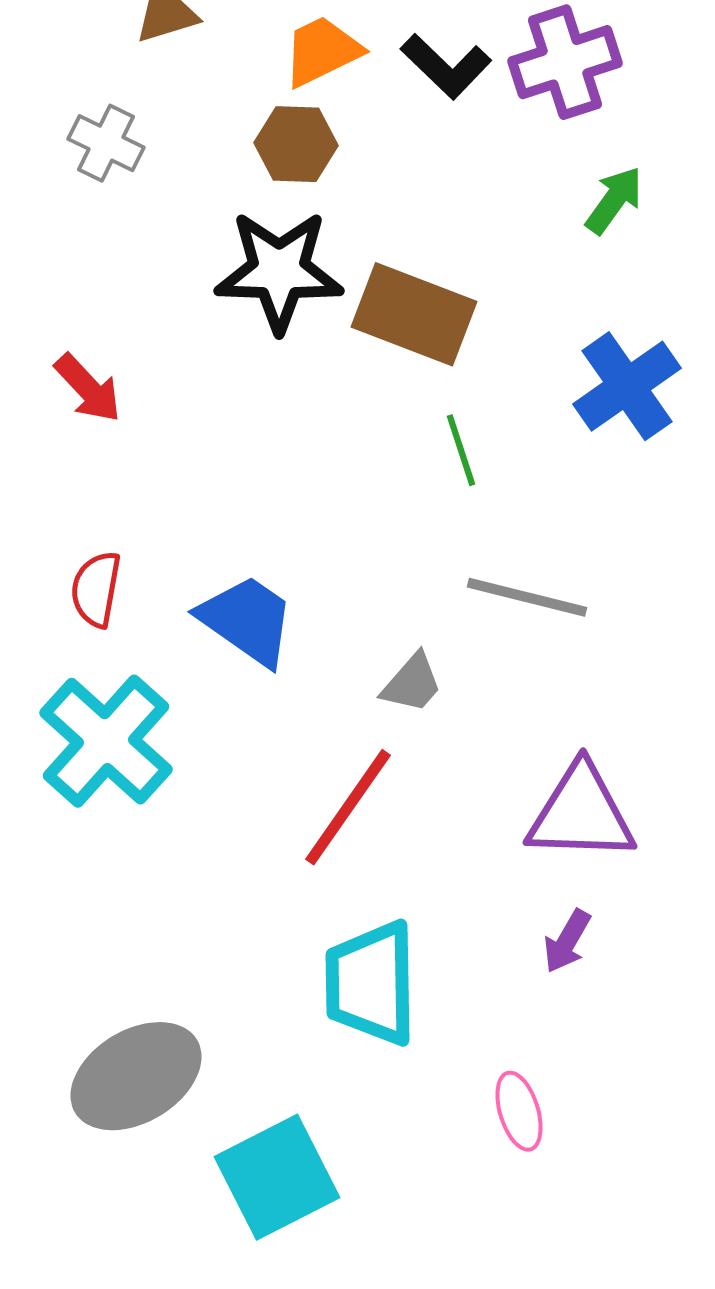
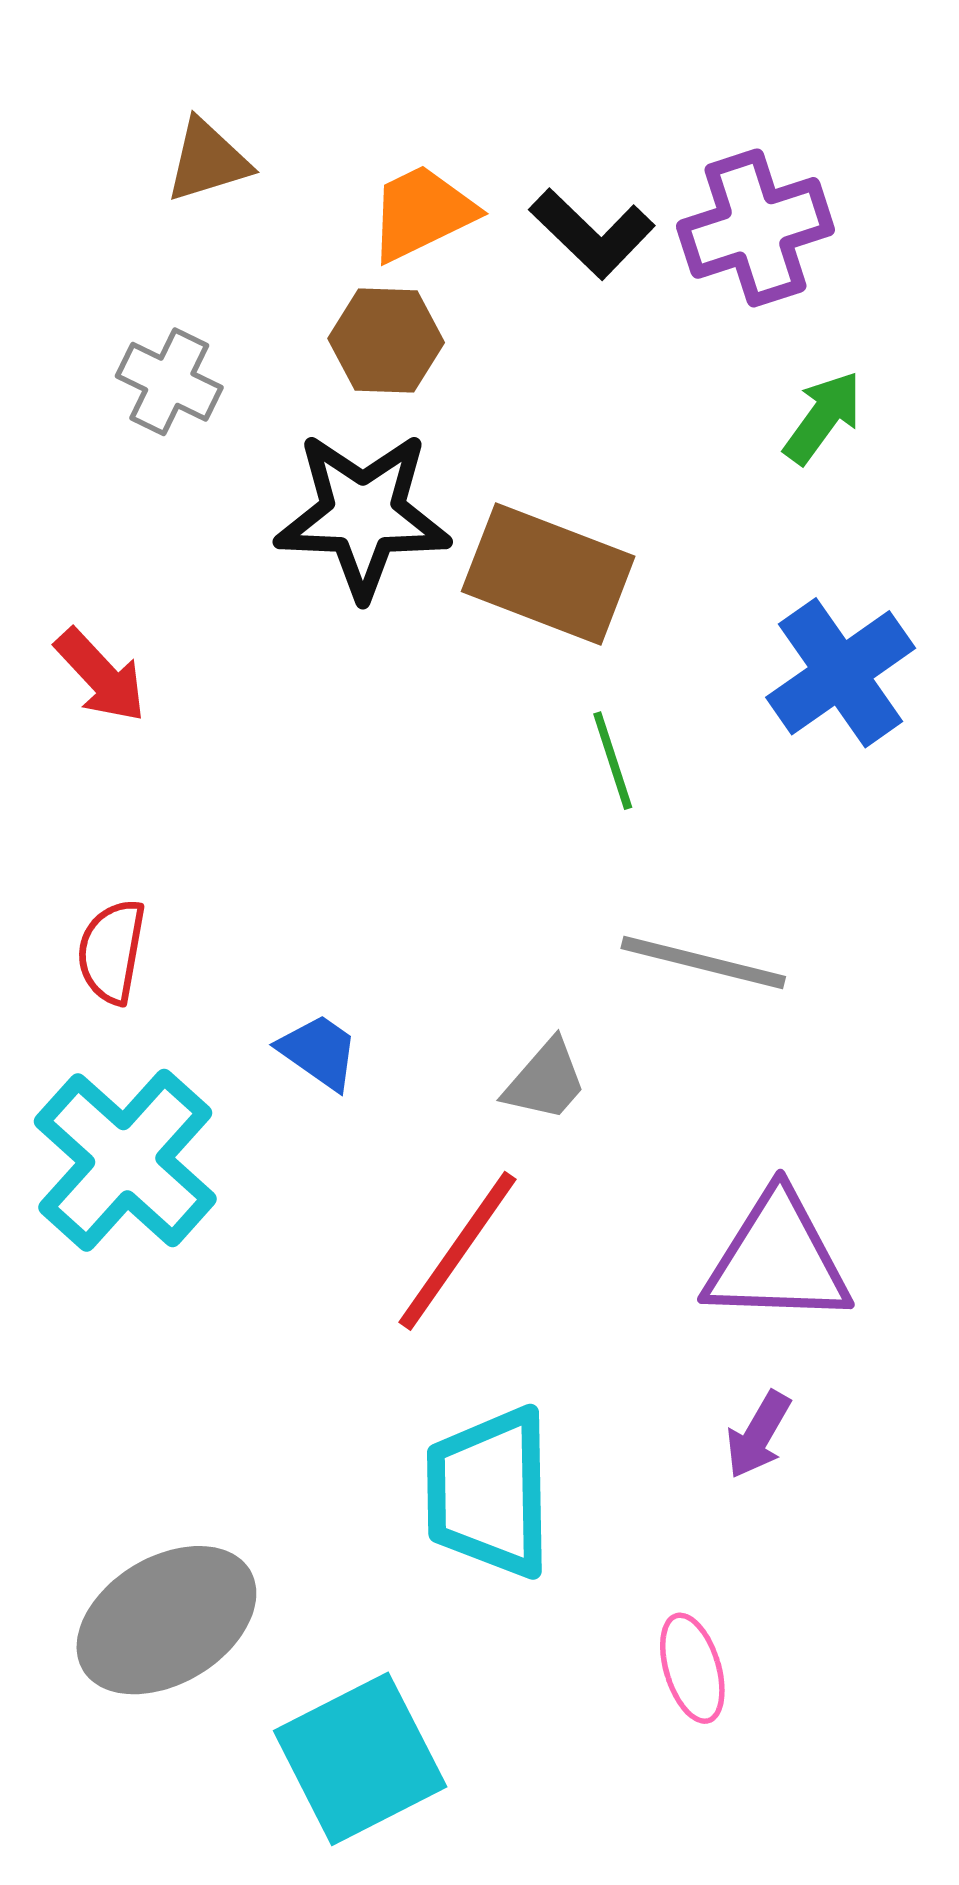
gray cross: (106, 143) -> (169, 382), moved
blue trapezoid: (247, 620) -> (319, 1052), moved, size x0.6

